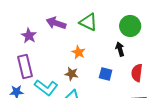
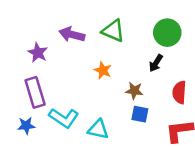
black arrow: (120, 49) -> (156, 63), turned -128
brown star: (71, 74) -> (134, 91), moved
blue square: (106, 74) -> (140, 114), moved

